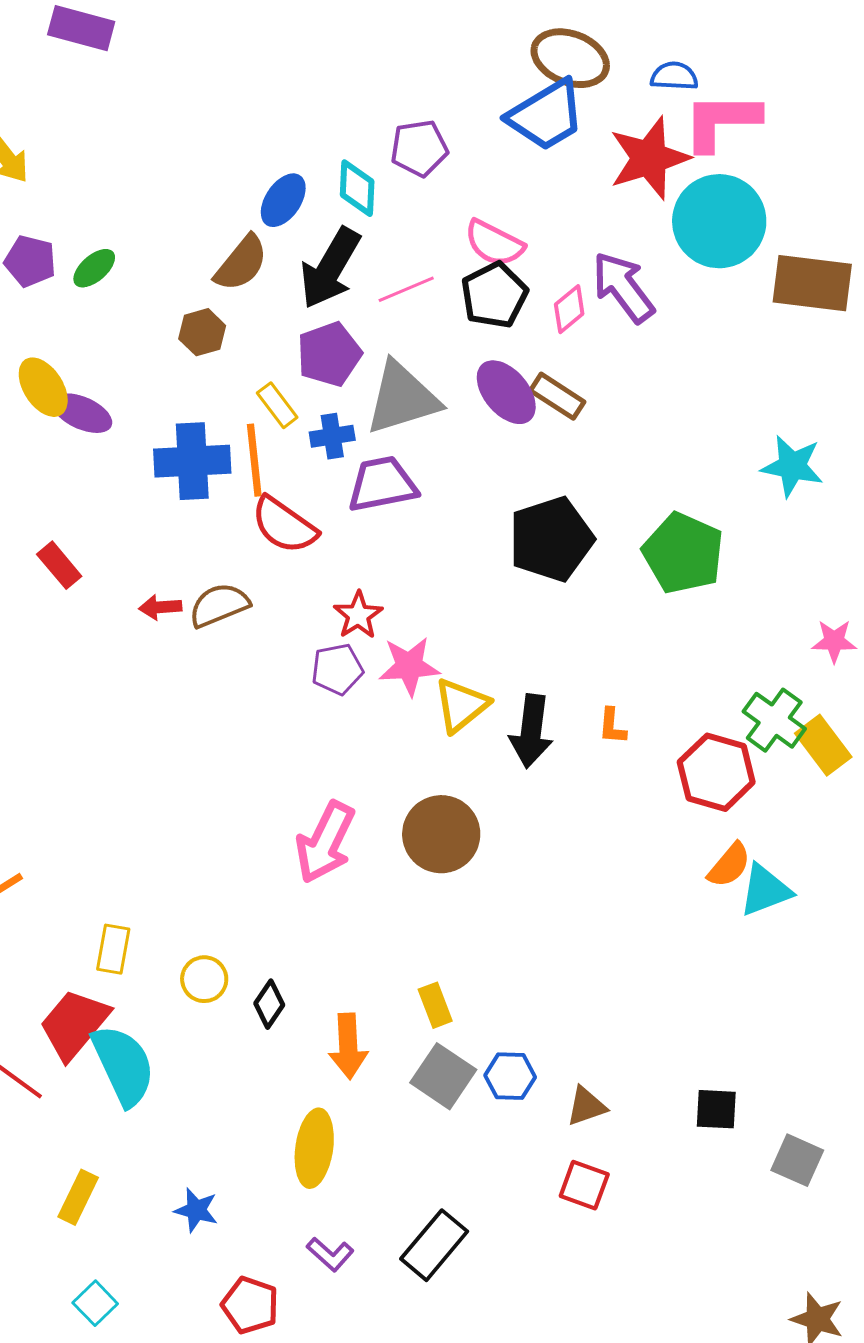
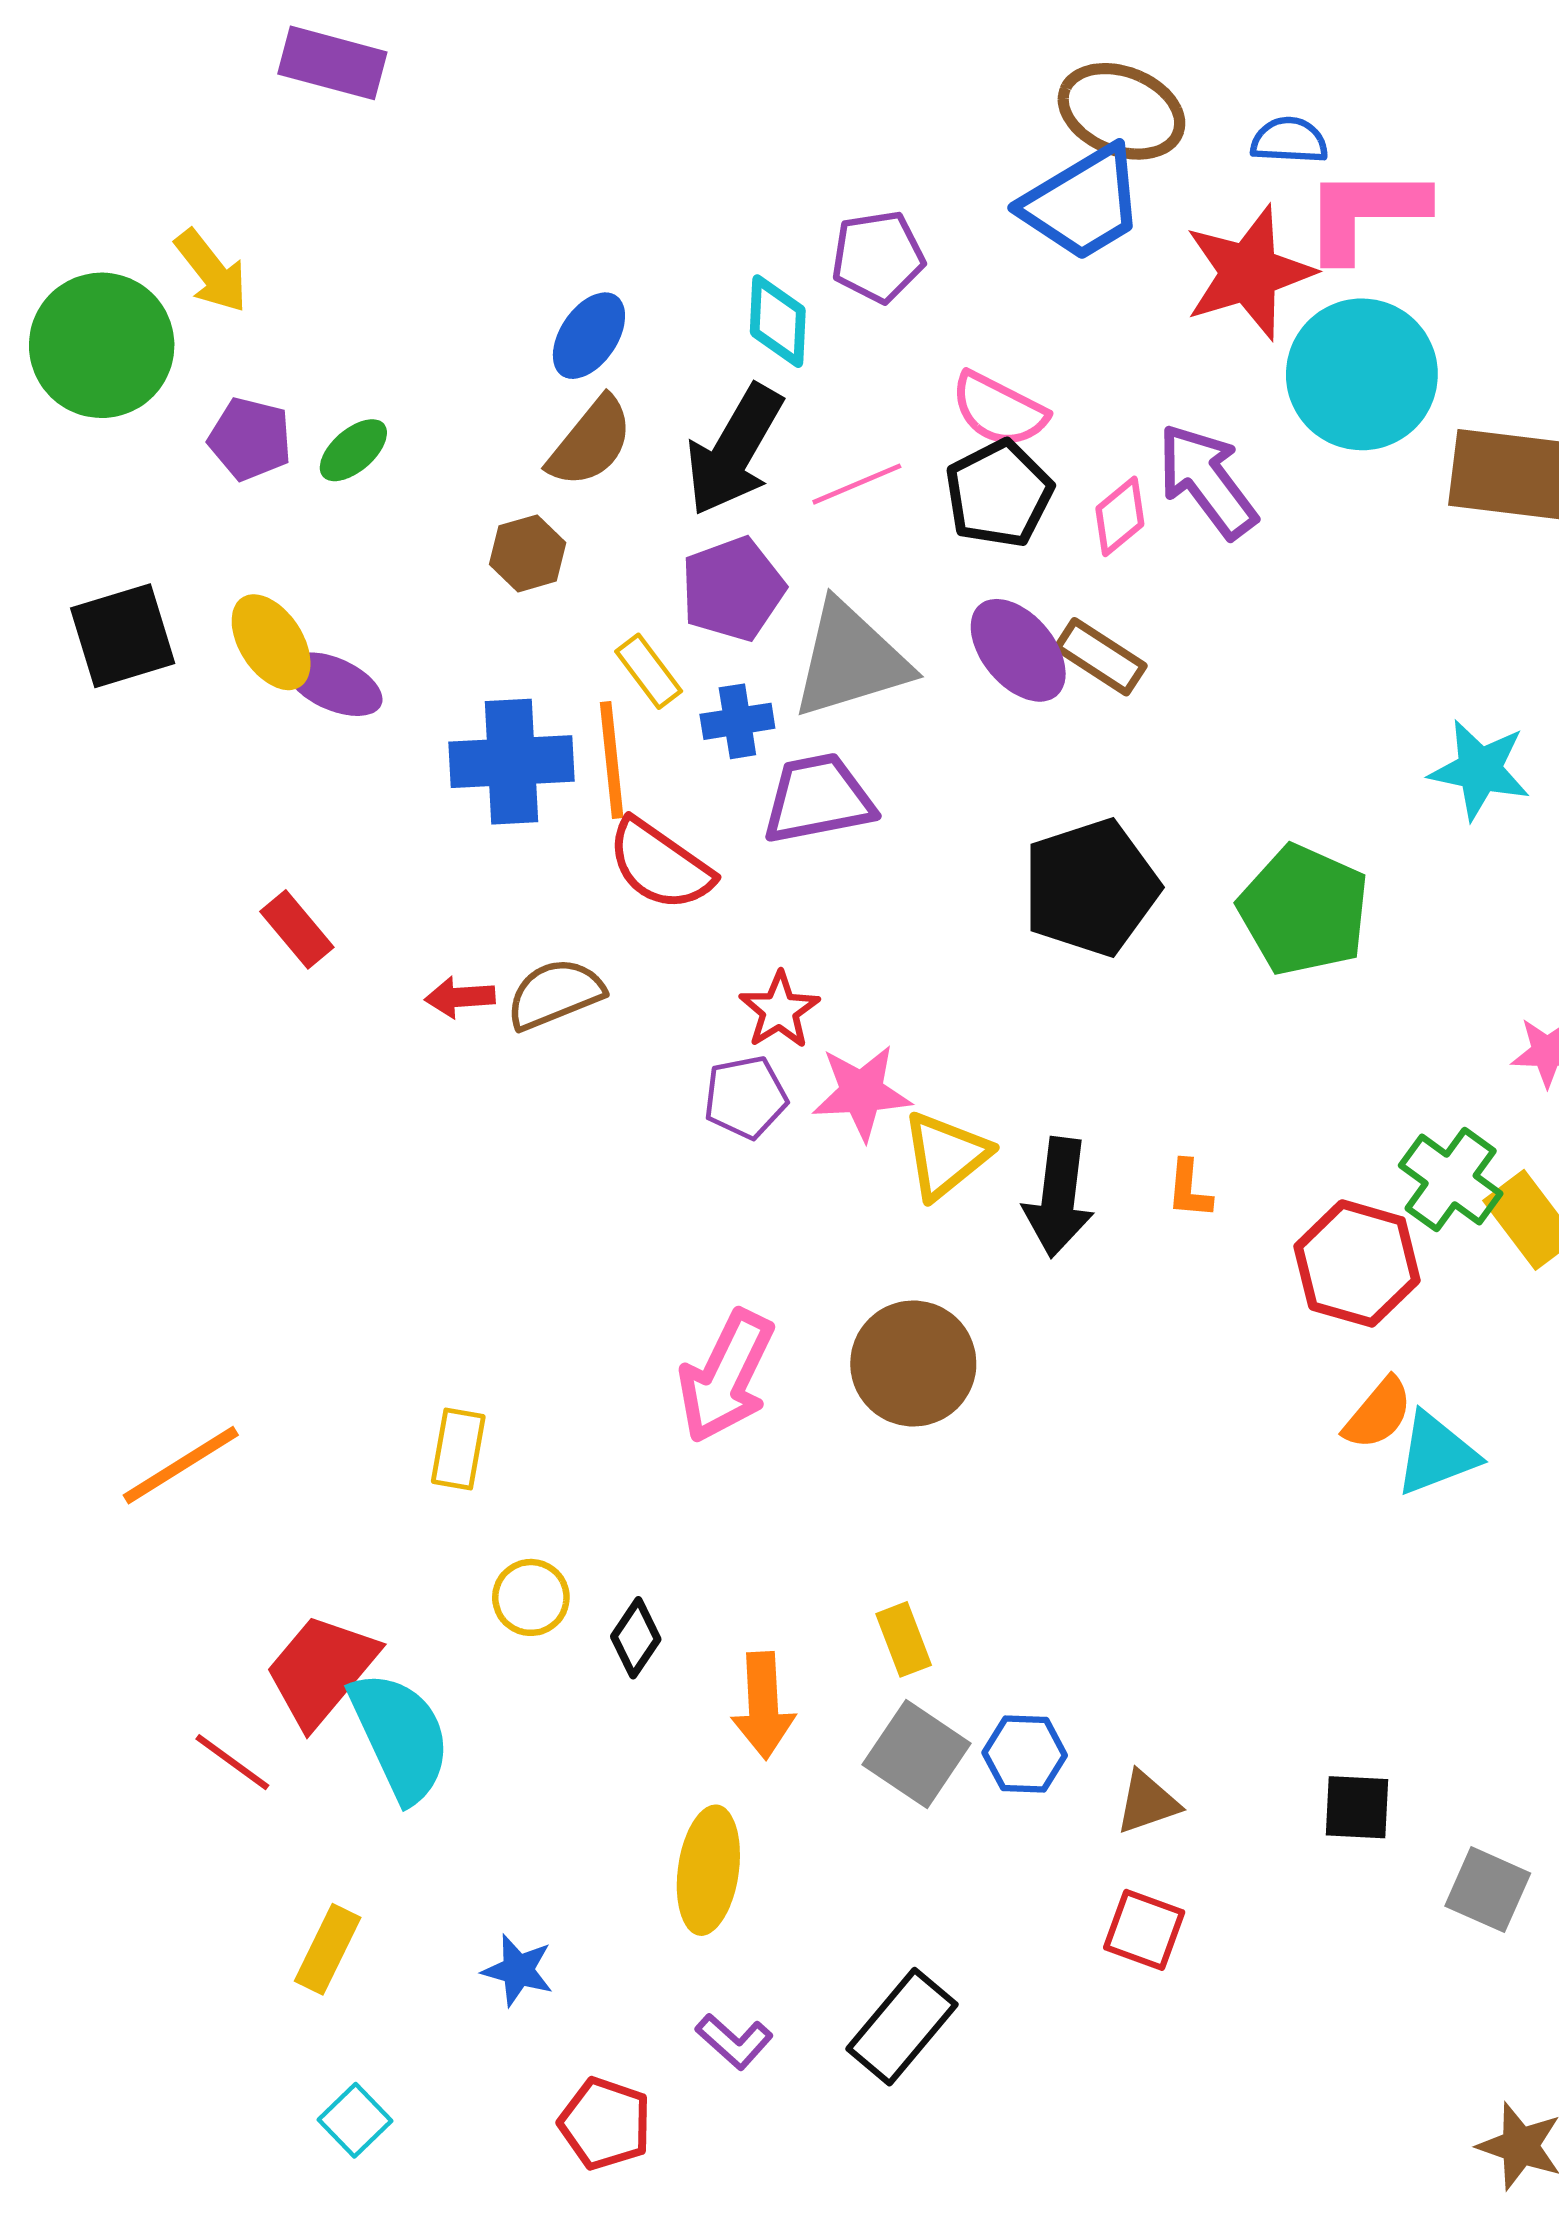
blue ellipse: (283, 200) -> (589, 336), moved
yellow rectangle: (113, 949) -> (458, 1449), moved

